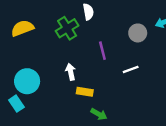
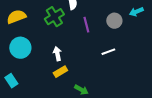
purple line: (102, 51) -> (86, 25), moved
cyan circle: (27, 81) -> (20, 48), moved
yellow rectangle: (85, 92) -> (60, 72), moved, turned -40

